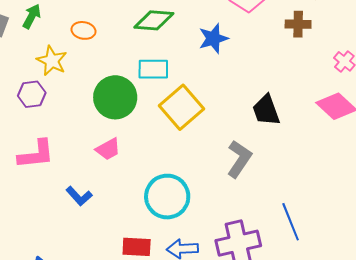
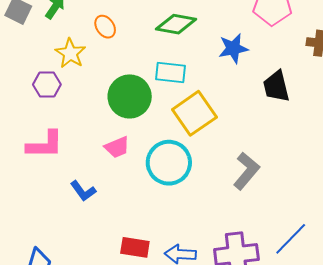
orange ellipse: (83, 30) -> (105, 27), turned 40
black trapezoid: (266, 110) -> (276, 86), moved
cyan circle: (167, 197) -> (169, 163), moved
blue line: (291, 222) -> (291, 239), turned 60

